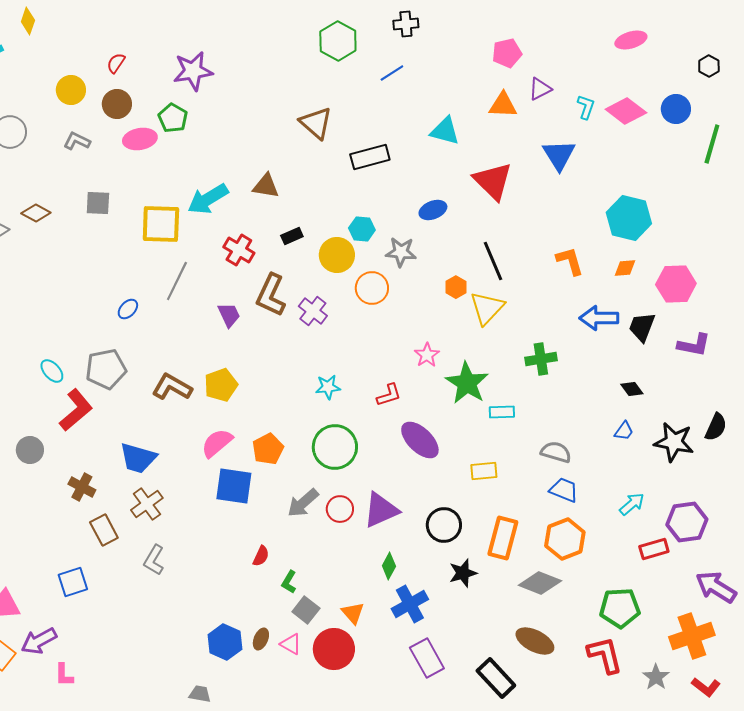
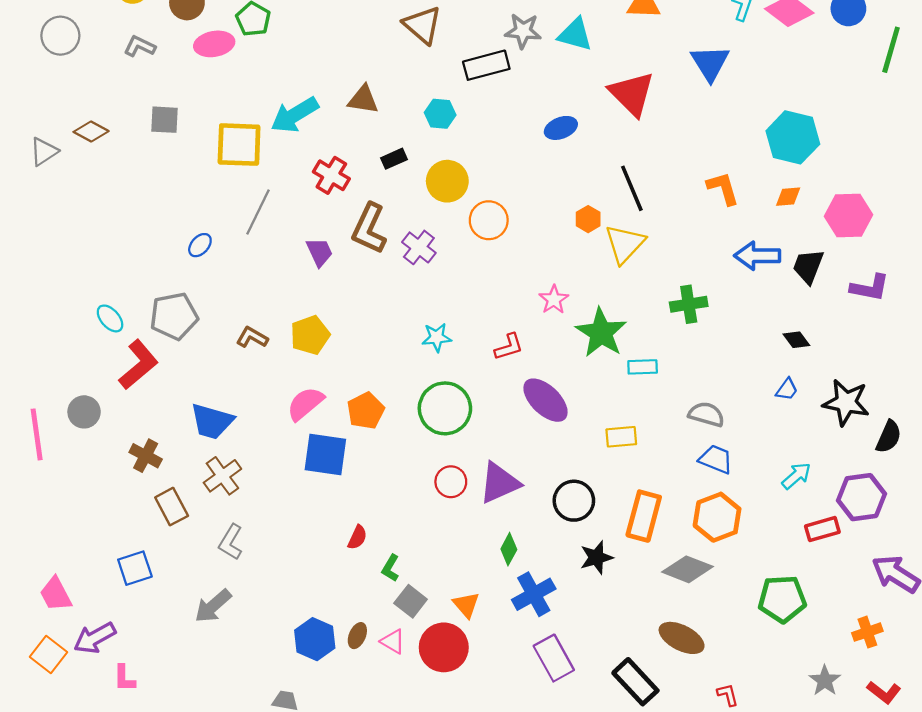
cyan hexagon: (362, 229) -> (440, 114), moved
gray star: (401, 252) -> (523, 31), moved
brown L-shape: (172, 387) -> (252, 337), size x0.7
black semicircle: (716, 427) -> (889, 437), moved
gray arrow: (303, 503) -> (213, 606), moved
orange cross: (692, 636) -> (867, 632), size x0.6
red L-shape: (605, 655) -> (728, 695), moved, size x0.5

